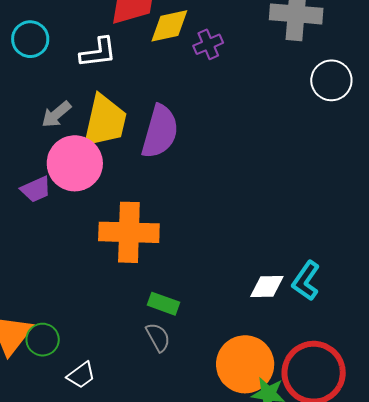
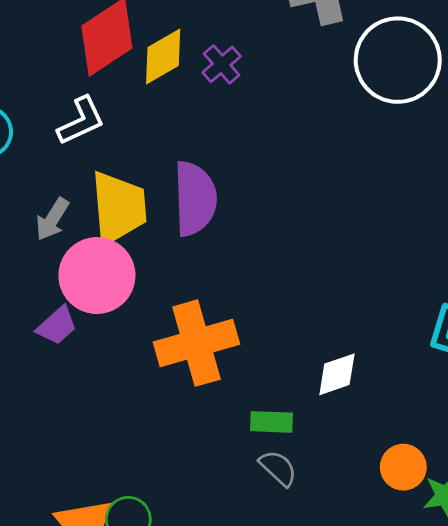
white circle: (331, 80) -> (398, 60), size x1.5
white diamond: (267, 287) -> (337, 374), moved
orange circle: (245, 364) -> (403, 467), size x0.6

